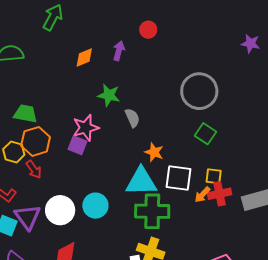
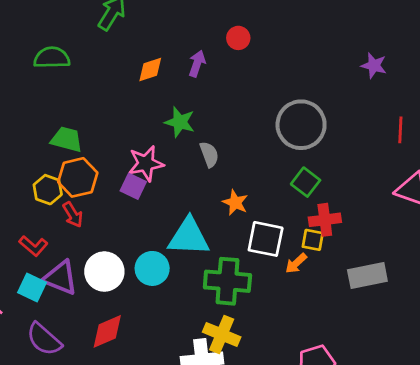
cyan triangle: (141, 182) -> (189, 237), moved
red cross: (220, 194) -> (325, 220), moved
purple triangle: (28, 217) -> (60, 278), turned -36

